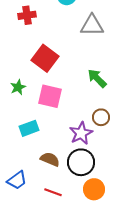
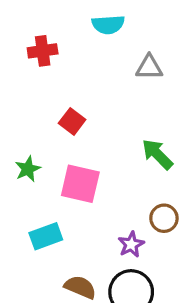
gray triangle: (92, 25) -> (149, 67), size x0.7
red square: (45, 58) -> (72, 121), size x0.6
purple star: (81, 133) -> (131, 244), size x0.7

